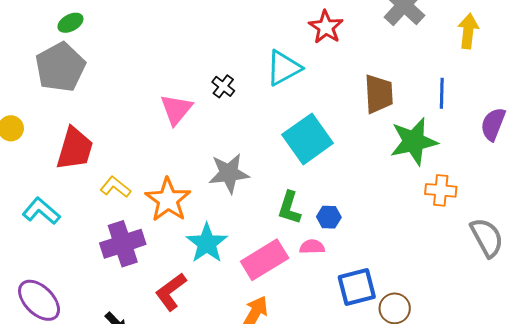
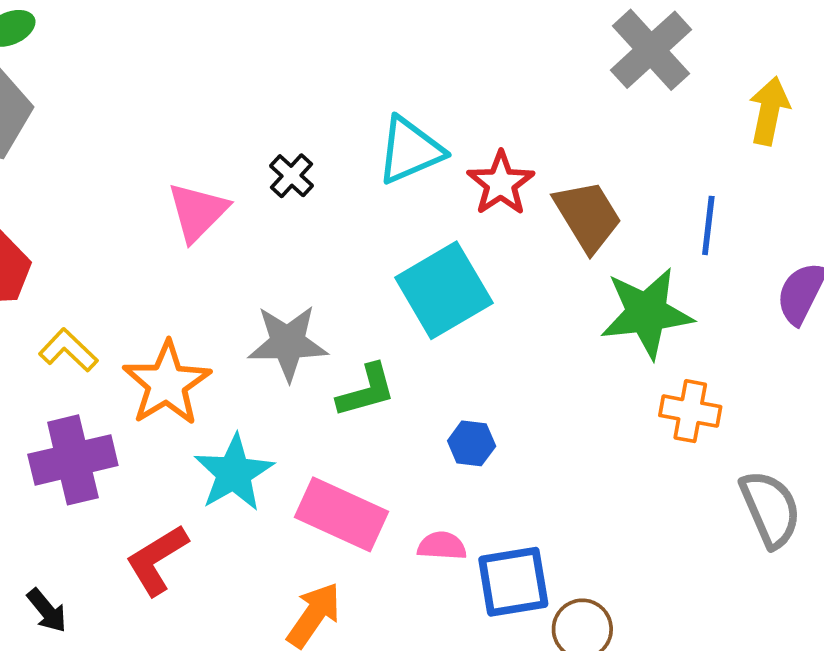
red star: (326, 27) -> (501, 183), moved
brown trapezoid: (379, 94) -> (588, 216), turned -33
green L-shape: (289, 208) -> (366, 391), moved, turned -128
pink semicircle: (312, 247) -> (442, 546), moved
pink rectangle: (265, 260) -> (341, 514), turned 51

